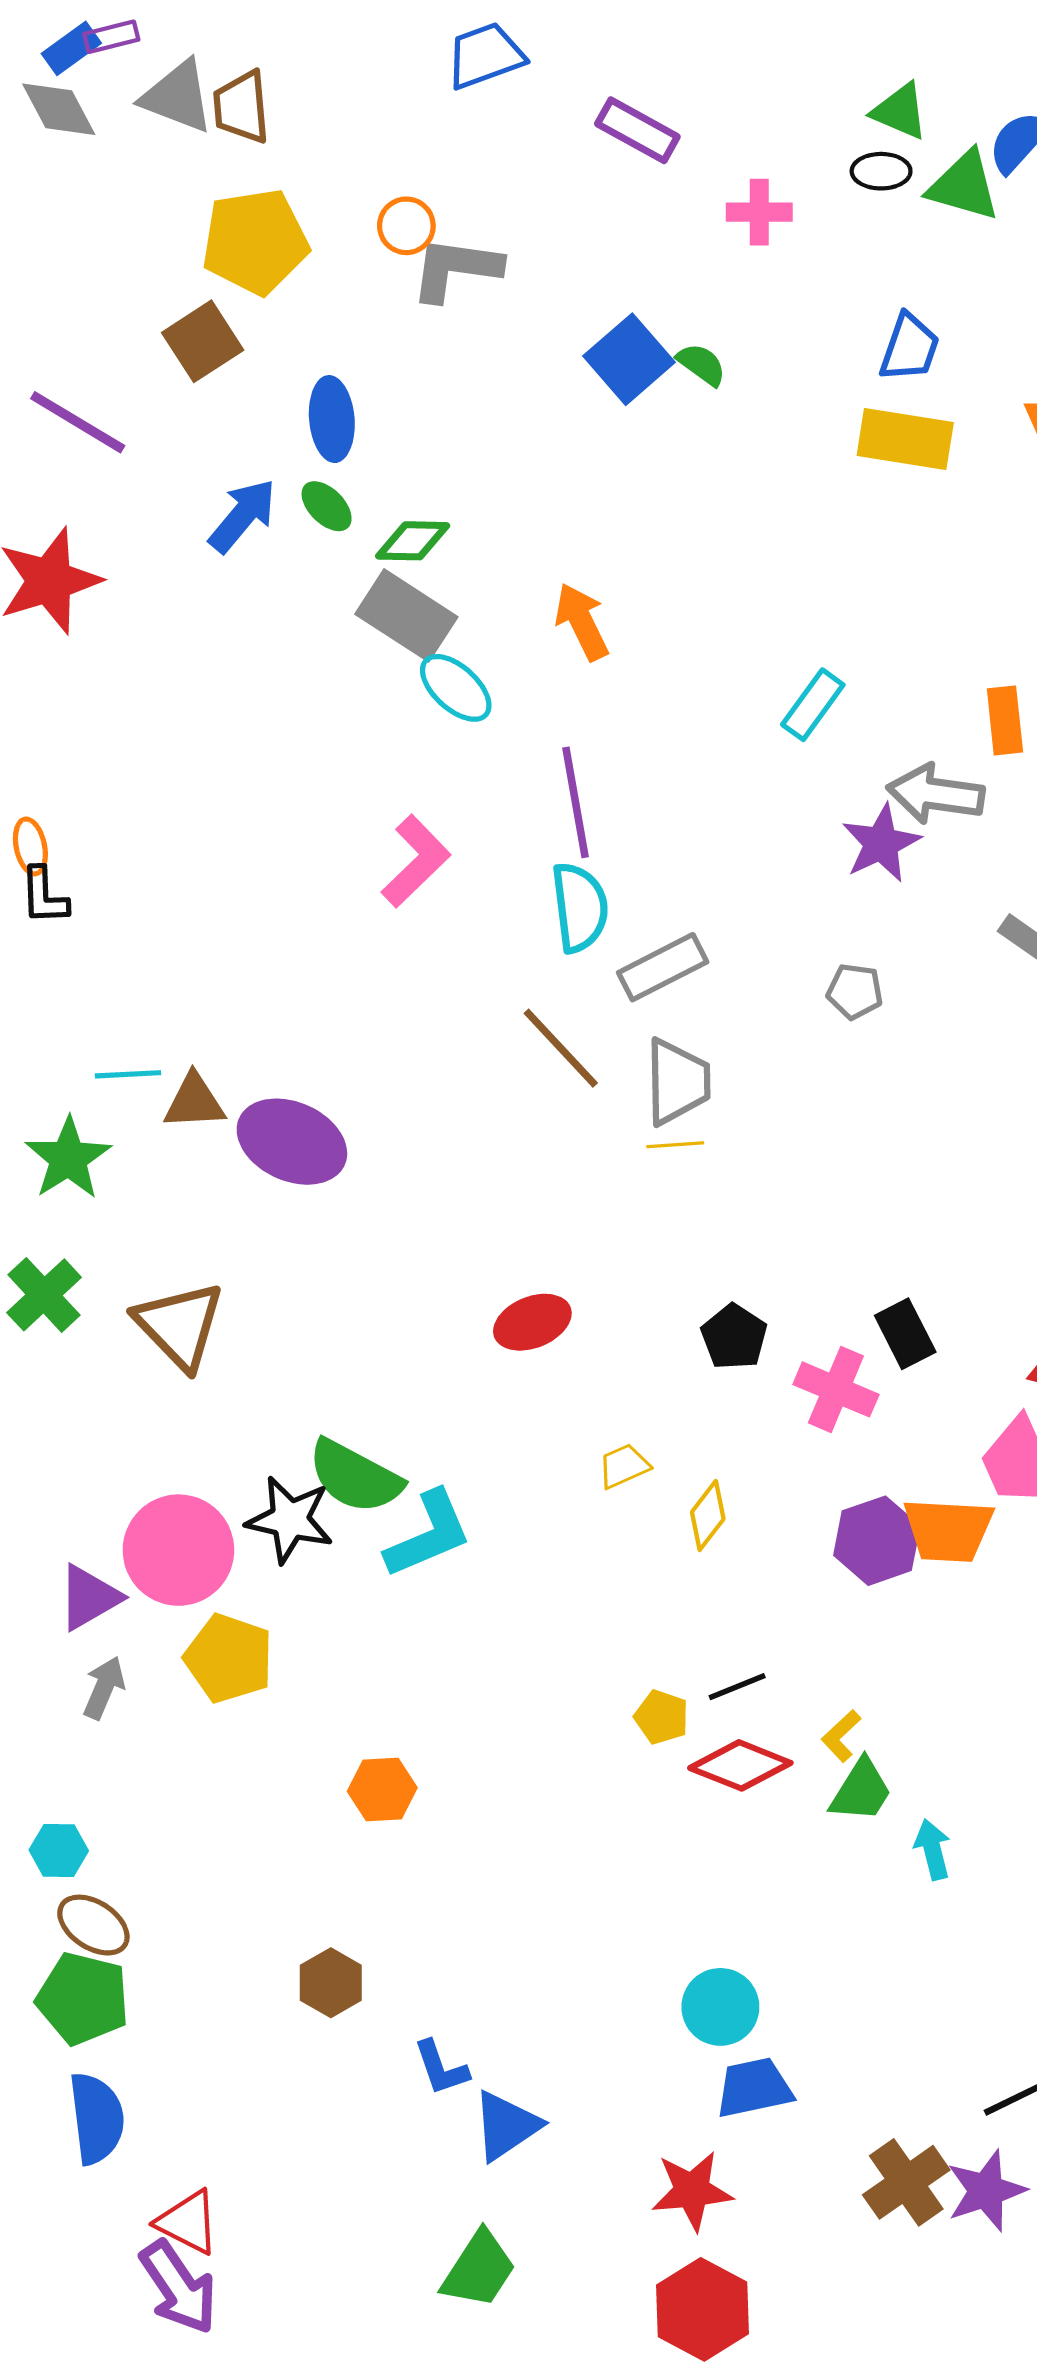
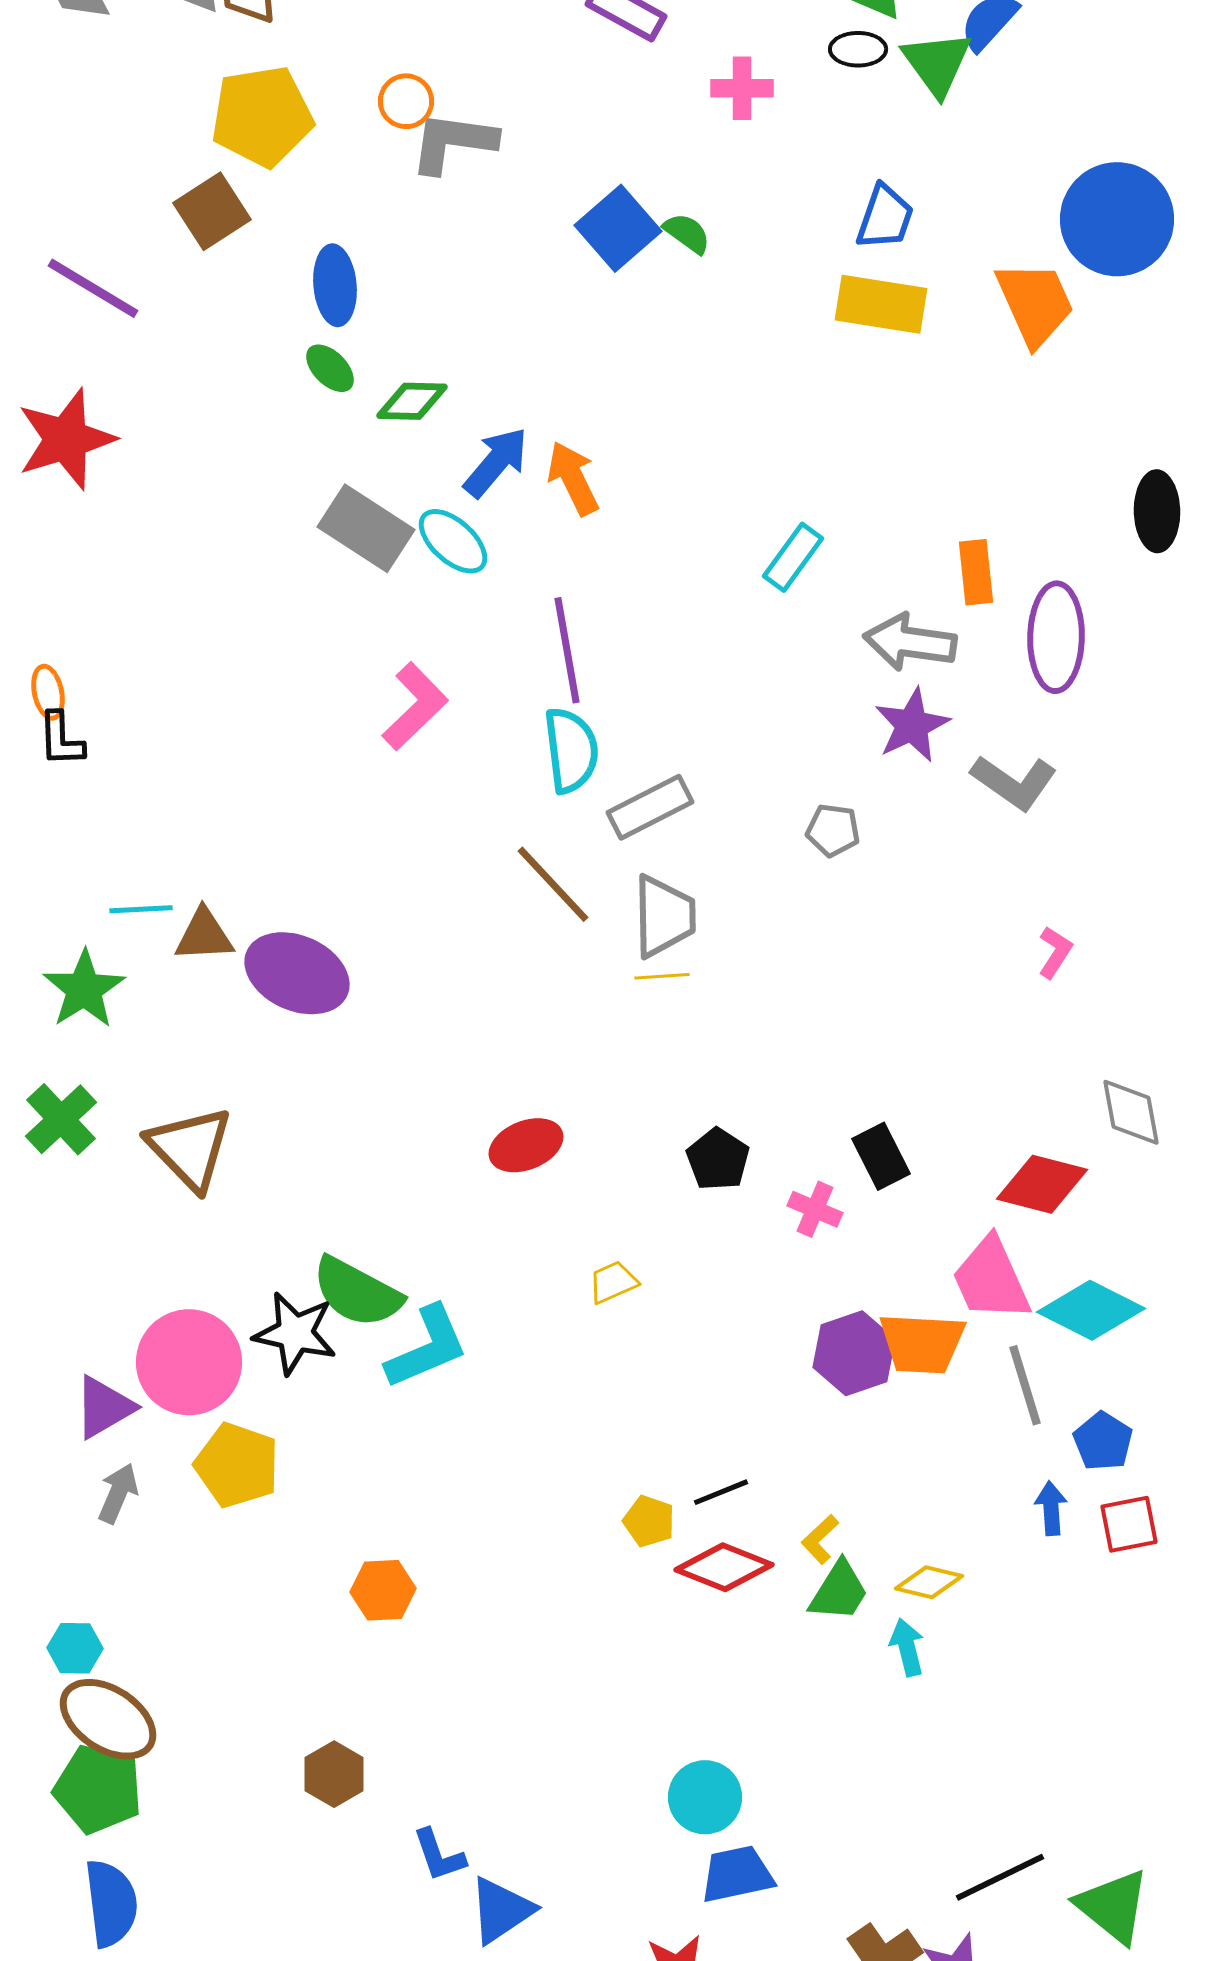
green triangle: (964, 186) -> (937, 63), turned 38
blue arrow: (243, 516) -> (496, 462), moved
gray rectangle: (406, 615) -> (366, 528), moved
purple star: (881, 843) -> (912, 725), moved
pink cross: (836, 1389) -> (815, 1209), size x0.7
yellow diamond: (708, 1515) -> (929, 1582), moved, turned 66
brown ellipse: (93, 1925) -> (108, 1719), size x1.4

